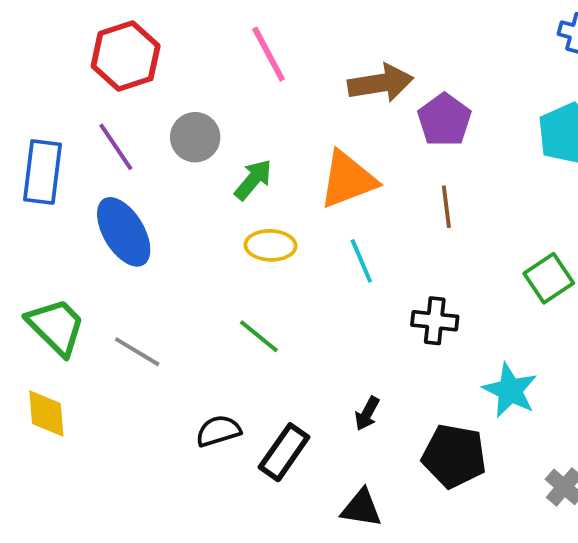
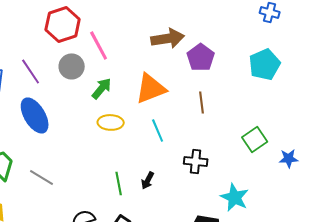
pink line: (269, 54) -> (99, 45), moved
red hexagon: (126, 56) -> (63, 24), moved
green line: (259, 336) -> (119, 183), moved, turned 40
black arrow: (367, 413) -> (148, 180), moved

